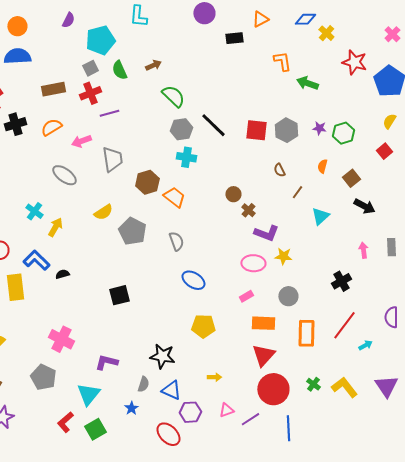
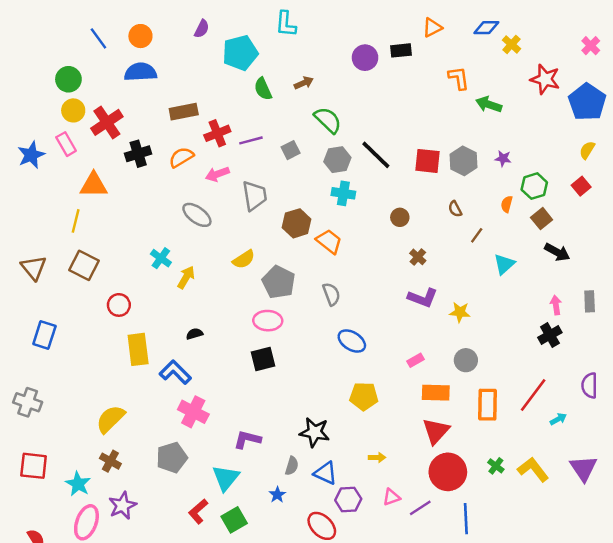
purple circle: (204, 13) -> (365, 58), moved
gray square: (90, 68) -> (291, 150), moved
red cross: (90, 93) -> (217, 133), moved
green hexagon: (343, 133) -> (534, 186), moved
brown circle: (233, 194) -> (400, 217), moved
purple L-shape: (266, 233) -> (423, 298), moved
blue L-shape: (36, 260) -> (175, 372), moved
pink ellipse: (253, 263) -> (268, 321), moved
black cross: (341, 281) -> (550, 335), moved
gray pentagon: (43, 377) -> (172, 457), turned 30

